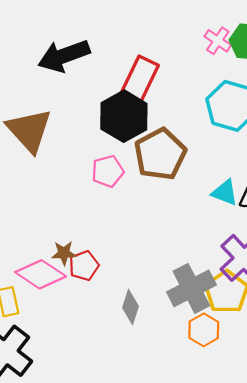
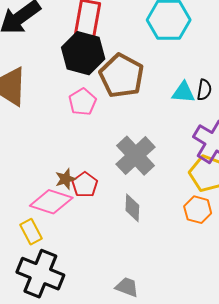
gray cross: (191, 288) -> (136, 156), moved

